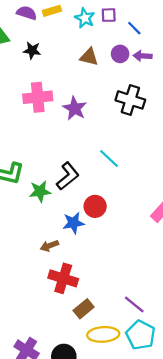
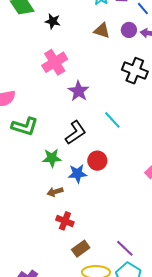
pink cross: (38, 97) -> (55, 62), turned -30
purple star: (75, 108) -> (79, 91), moved
green star: (40, 191) -> (52, 158), moved
red cross: (63, 278) -> (65, 221), size x0.7

